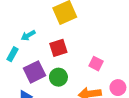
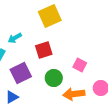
green circle: (58, 77) -> (54, 78), moved

